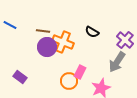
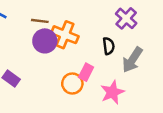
black semicircle: (92, 32) -> (109, 46), moved, turned -128
purple cross: (125, 40) -> (126, 18), moved

